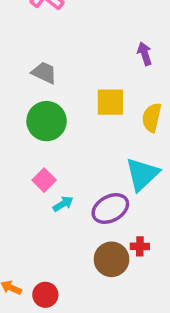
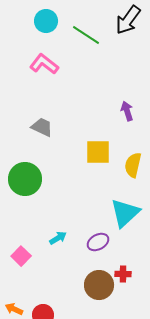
green circle: (47, 121) -> (25, 179), moved
pink square: (44, 180) -> (21, 256), moved
purple ellipse: (110, 209) -> (98, 242), size x0.7

